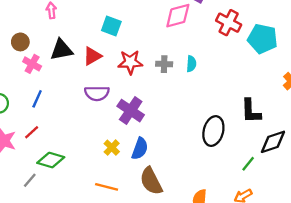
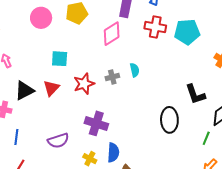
purple semicircle: (97, 93) -> (58, 141), moved

